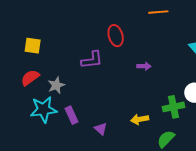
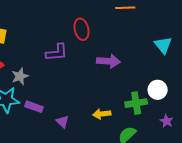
purple arrow: (144, 66) -> (108, 61), size x1.6
purple rectangle: (72, 115) -> (34, 107), turned -48

